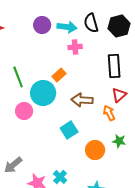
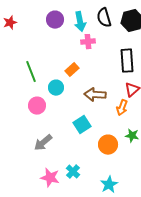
cyan arrow: (67, 27) -> (80, 22), turned 72
cyan circle: (43, 93) -> (56, 88), size x0.6
orange arrow: (109, 113) -> (122, 108), turned -133
gray arrow: (13, 165) -> (43, 143), moved

